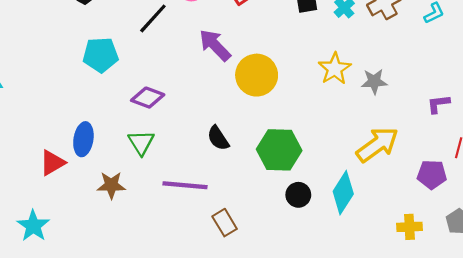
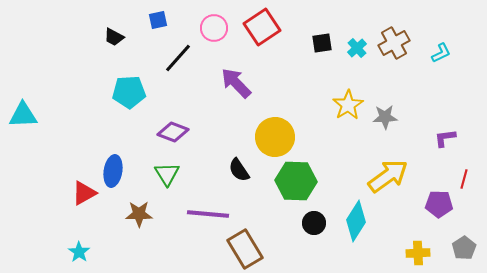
yellow circle: (257, 75) -> (275, 137), moved
brown rectangle: (225, 223) -> (245, 249), size x1.5
cyan star: (33, 226) -> (79, 252), moved, size x0.7

